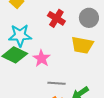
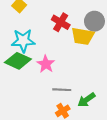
yellow trapezoid: (82, 45) -> (83, 36), moved

